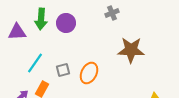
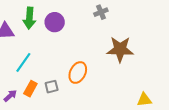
gray square: (63, 70) -> (52, 87), moved

